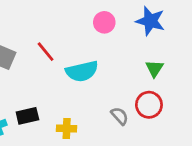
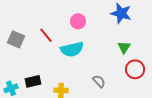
pink circle: (104, 22) -> (78, 21), moved
red circle: (149, 105) -> (135, 69), moved

